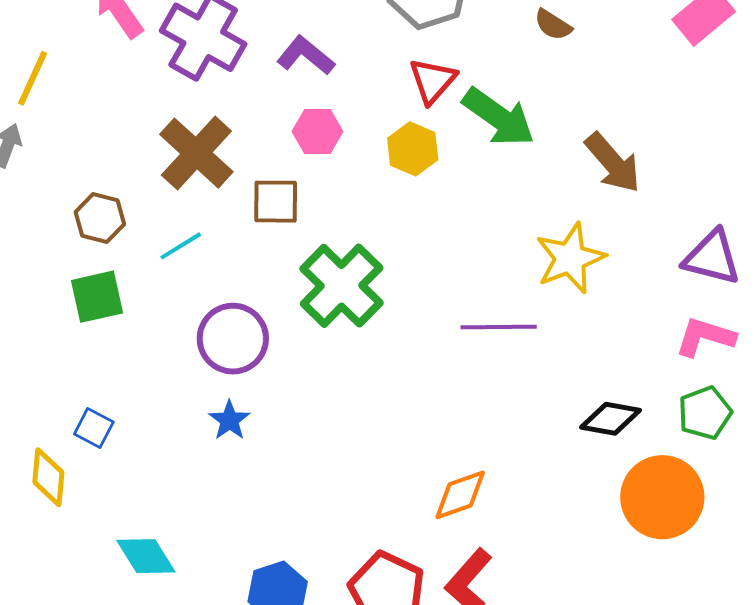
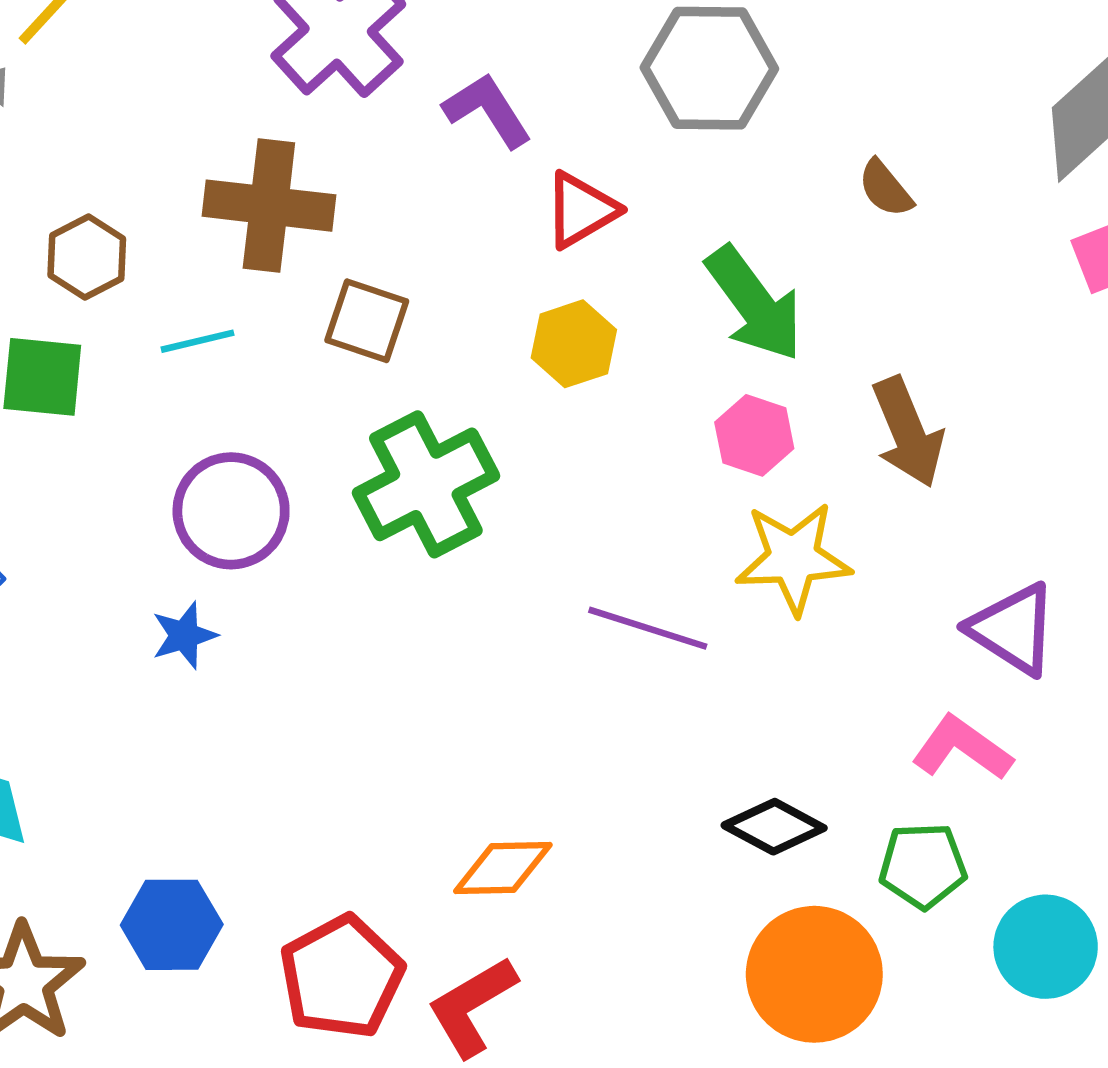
red triangle: (433, 81) -> (581, 210), moved
pink hexagon: (317, 132) -> (754, 435), moved
yellow hexagon: (413, 149) -> (574, 344), moved
brown cross: (196, 153) -> (269, 206), turned 36

